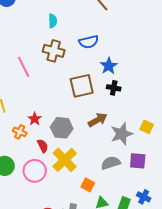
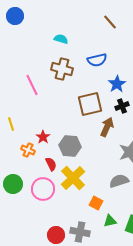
cyan semicircle: (53, 21) -> (61, 39), turned -72
black cross: (114, 88) -> (122, 106), turned -32
brown arrow: (98, 120) -> (107, 127), moved, turned -36

